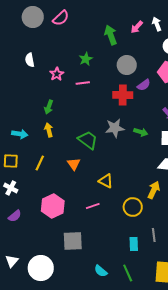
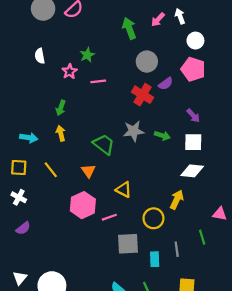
green star: (86, 59) -> (87, 55), moved
red cross: (123, 95) -> (142, 95), turned 30
yellow line: (40, 163) -> (51, 170), turned -63
pink hexagon: (53, 206) -> (83, 205), moved
gray square: (73, 241) -> (128, 244), moved

